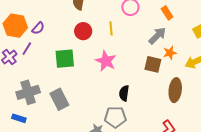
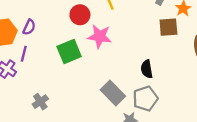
pink star: (106, 61) -> (100, 36), moved
gray cross: (28, 92) -> (40, 102), size x0.6
gray rectangle: (59, 99) -> (113, 93), moved

